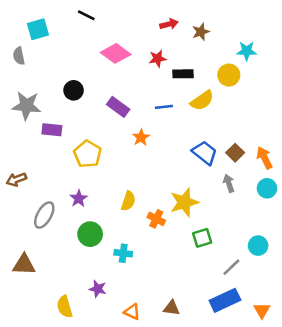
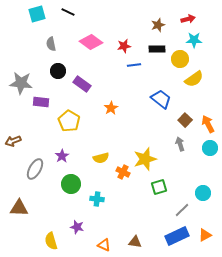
red arrow: (169, 24) -> (188, 19), moved
cyan square: (38, 29) -> (37, 14), moved
gray semicircle: (19, 56) -> (51, 44), moved
black rectangle: (183, 74) -> (157, 49), moved
yellow semicircle: (202, 101) -> (194, 79), moved
purple rectangle: (118, 107) -> (82, 84), moved
blue line: (164, 107) -> (134, 65), moved
blue trapezoid: (205, 153) -> (161, 99), moved
yellow semicircle: (128, 201) -> (101, 158), turned 56
orange triangle: (262, 310) -> (205, 235), moved, turned 32

